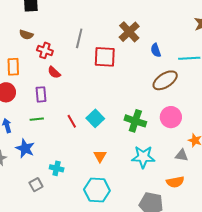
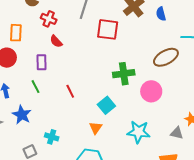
blue semicircle: (156, 50) -> (161, 14), moved
pink circle: (171, 117) -> (151, 91), moved
cyan square: (95, 118) -> (106, 105), moved
green line: (37, 119) -> (35, 87), turned 64
green cross: (135, 121) -> (124, 74), moved, turned -30

